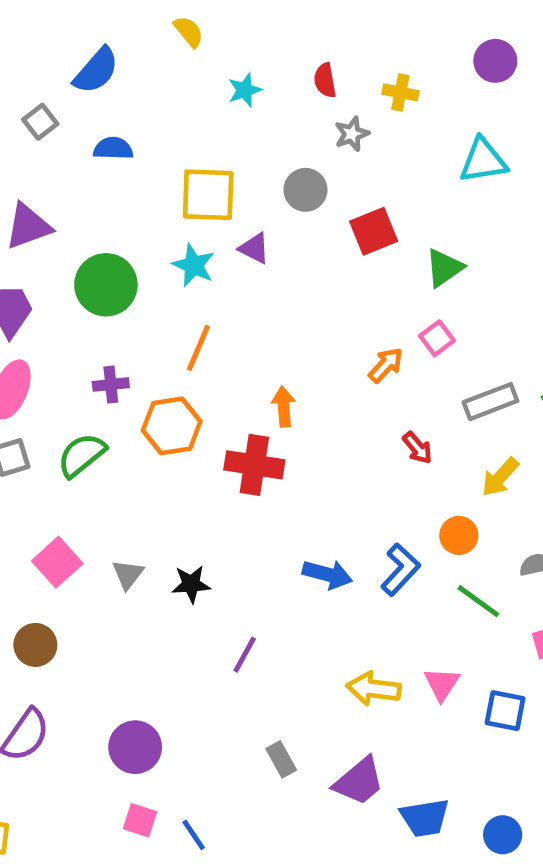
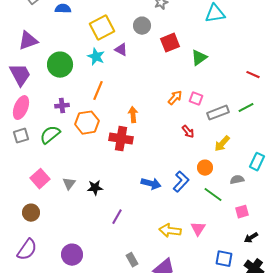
yellow square: (208, 195) -> (102, 28), turned -30
pink square: (437, 338) -> (196, 99), moved, turned -32
blue square: (505, 711) -> (224, 259), moved

